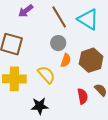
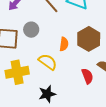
gray circle: (58, 43) -> (31, 30), moved

